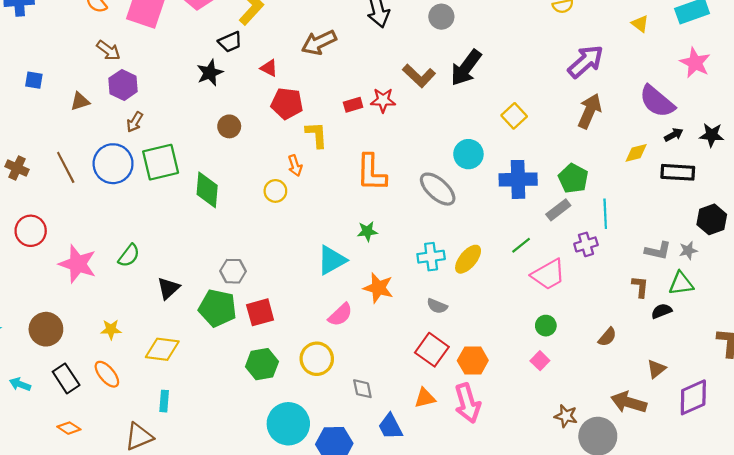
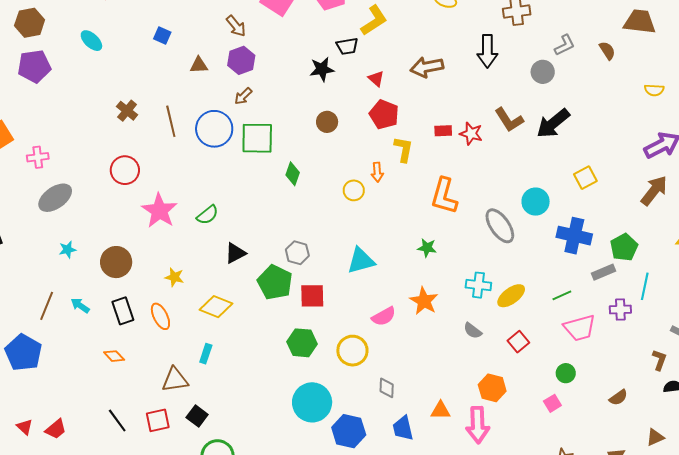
green diamond: (207, 190) -> (293, 174), size x0.7
cyan triangle: (332, 260) -> (361, 261), moved
red square: (432, 350) -> (518, 342), moved, size x0.7

